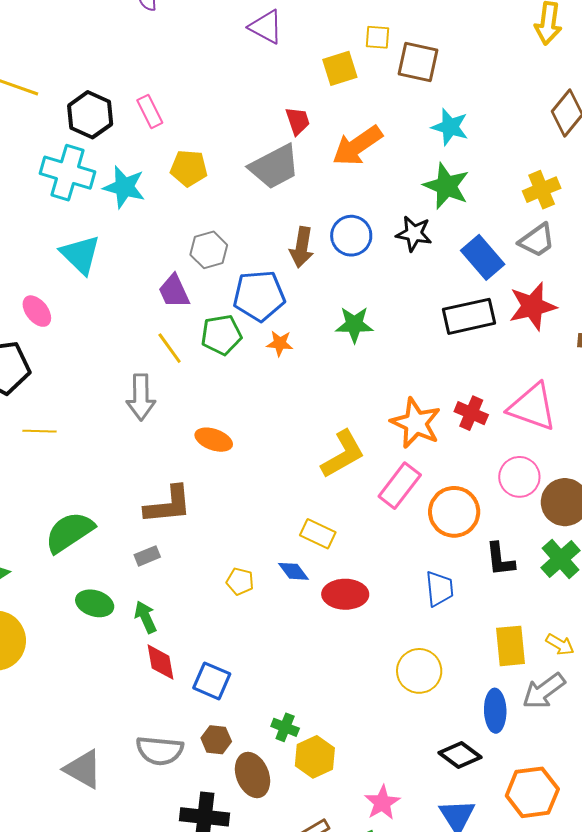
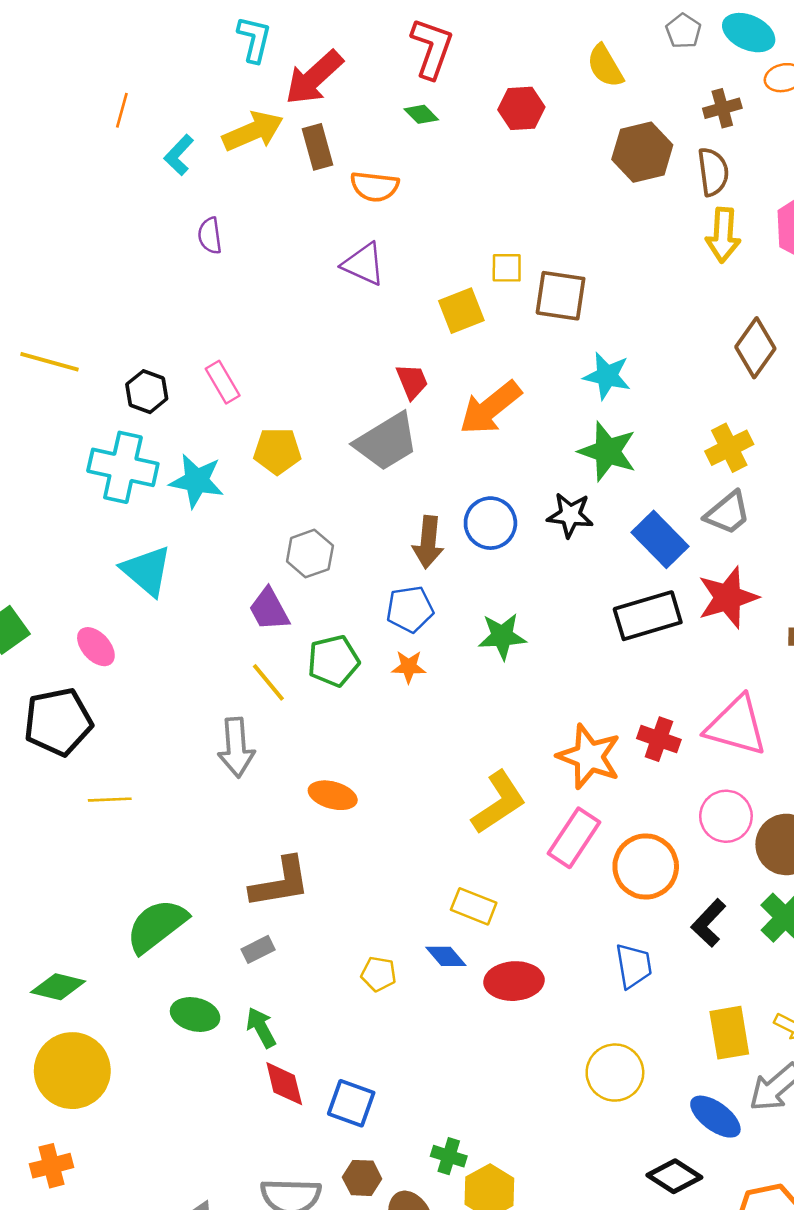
black hexagon: (90, 115) -> (147, 392), size x0.7
blue pentagon: (259, 296) -> (410, 609), moved, size x0.7
black L-shape: (500, 559) -> (709, 923), turned 54
blue ellipse: (495, 711) -> (715, 1117), turned -48

